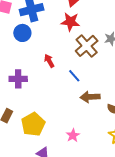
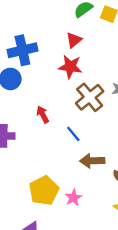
yellow pentagon: (33, 124) -> (44, 191), moved
pink star: (73, 135) -> (73, 198), moved

